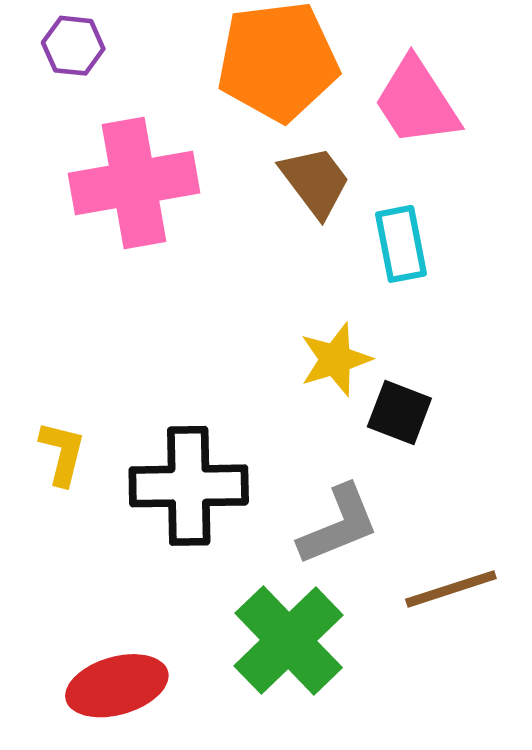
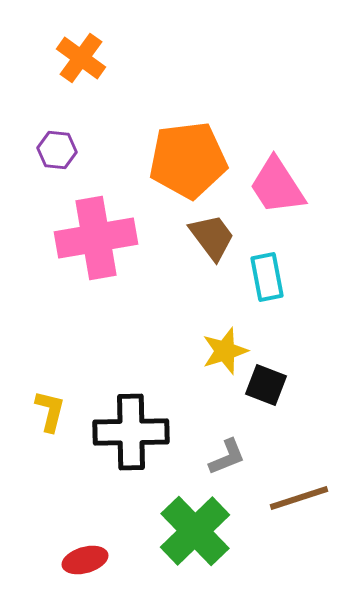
gray L-shape: (339, 525) -> (227, 457), size x0.7
red ellipse: (117, 686) -> (85, 560), size x0.7

